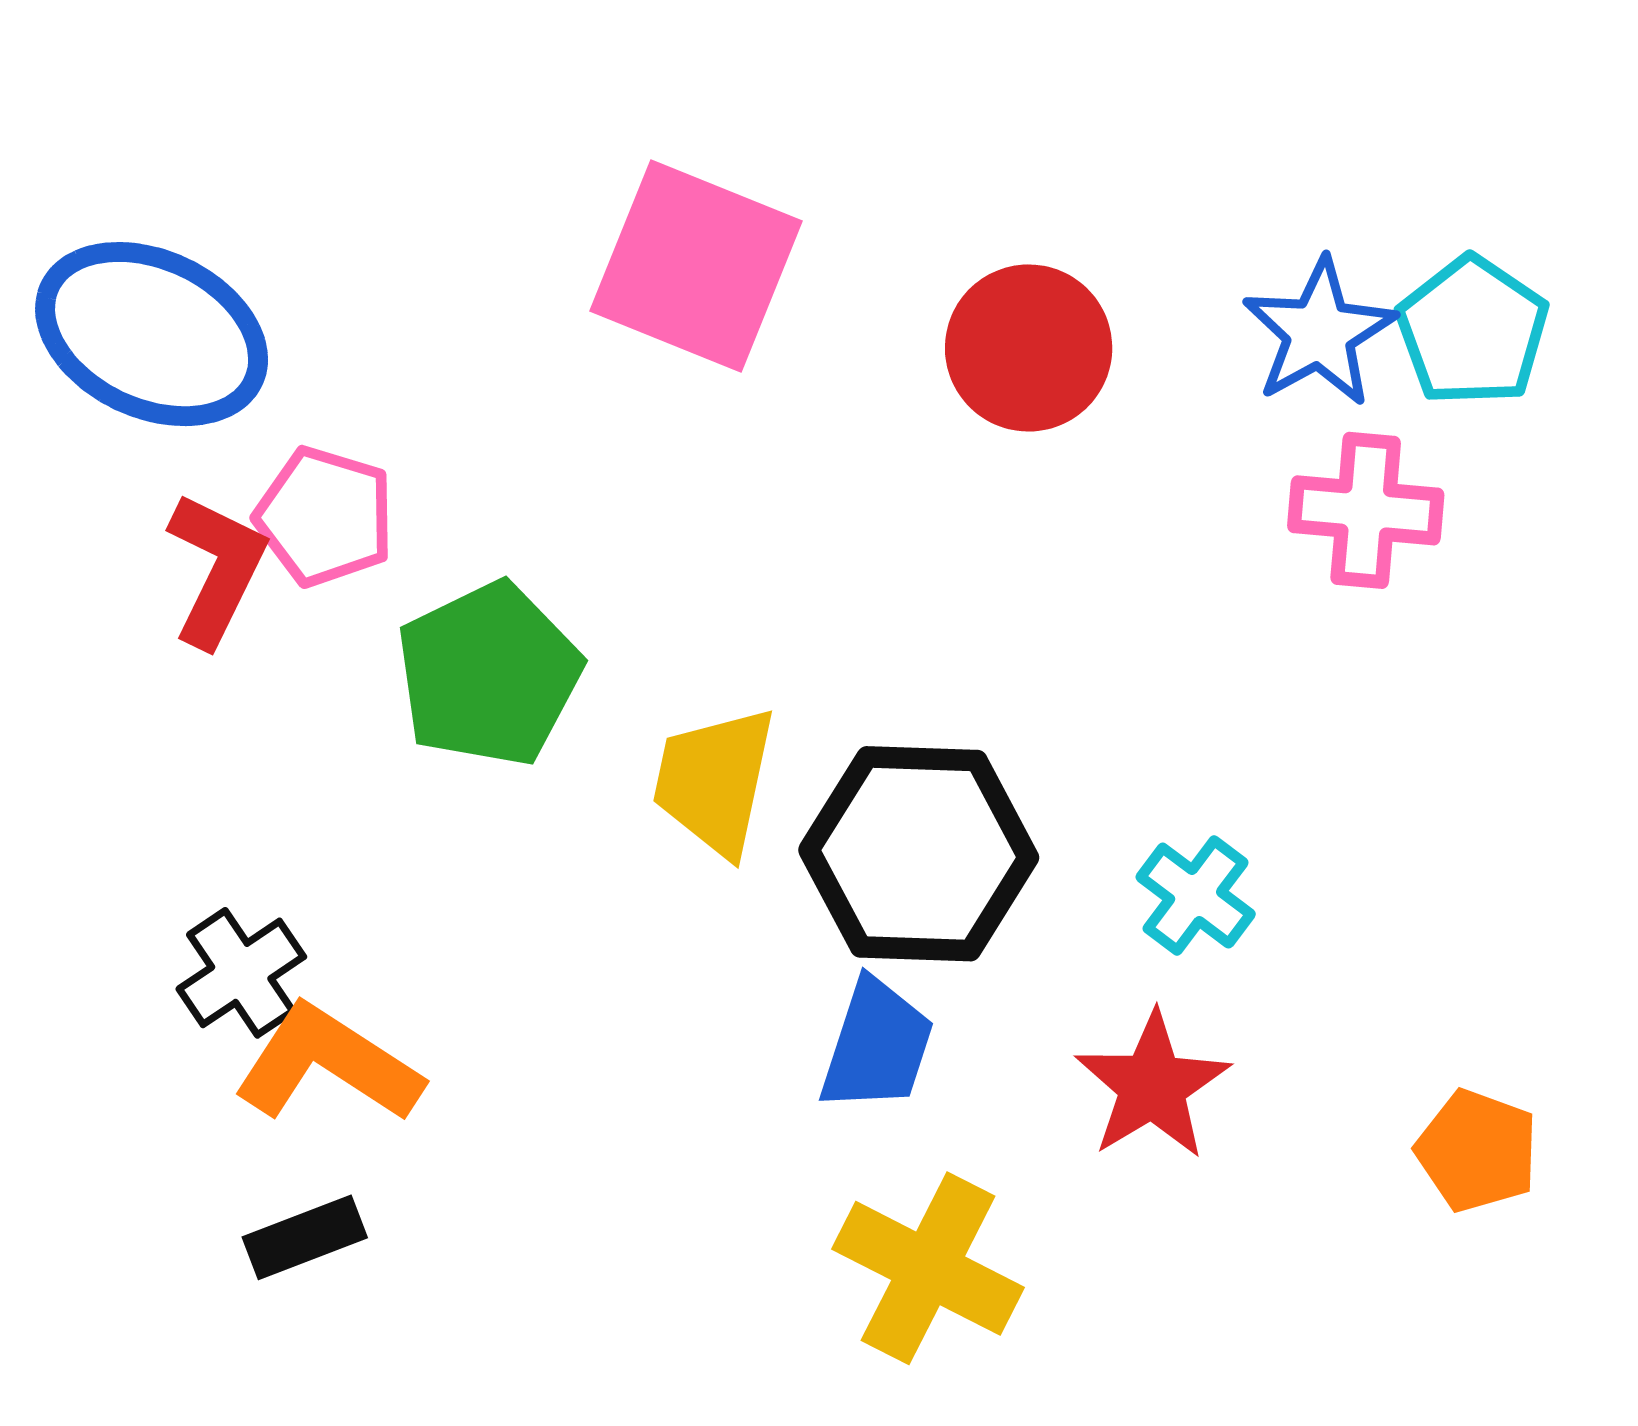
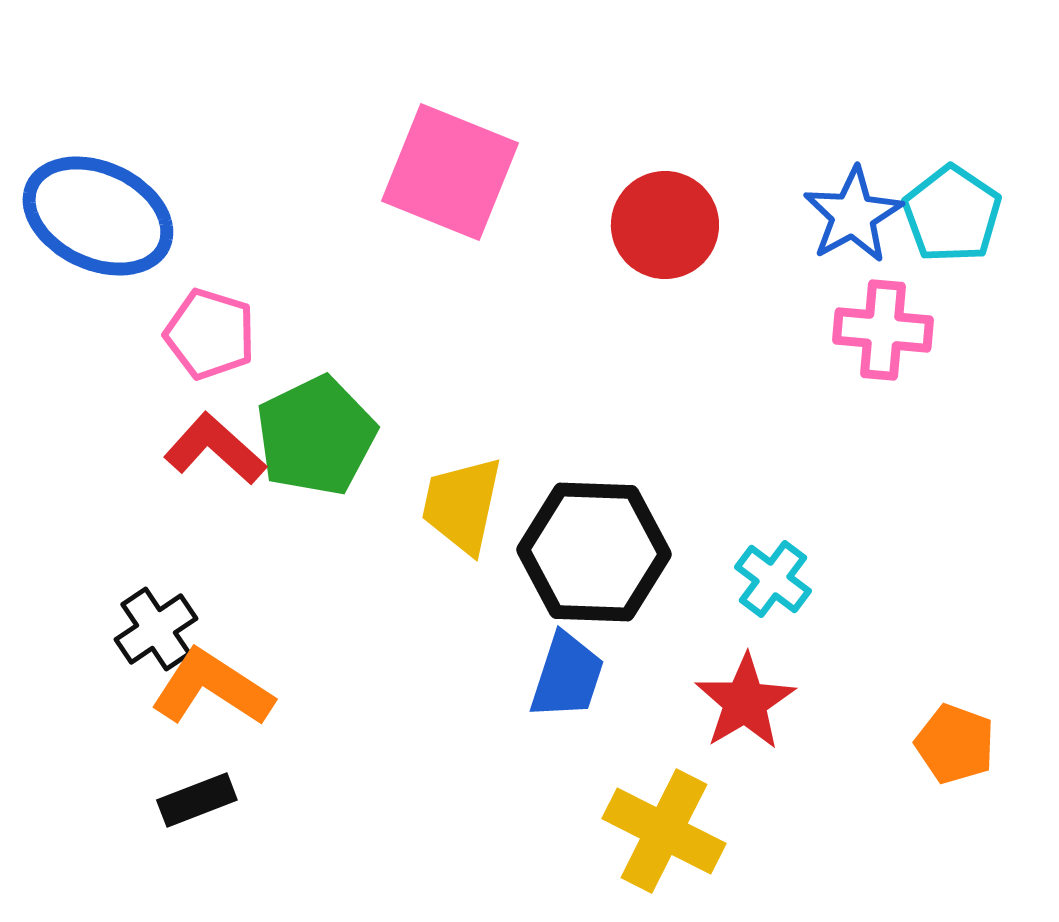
red L-shape: (217, 569) -> (215, 449), moved, turned -74
yellow cross: (928, 1268) -> (664, 831), moved

